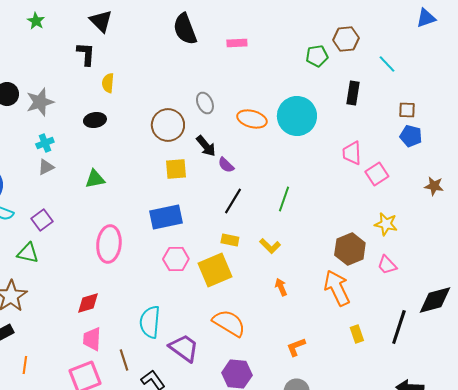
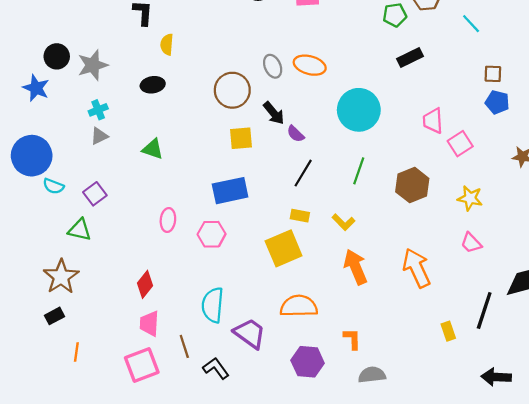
black rectangle: (353, 93) -> (410, 57), moved, turned 55
cyan circle: (297, 116) -> (359, 110), moved
orange ellipse: (252, 119) -> (310, 65), moved
green triangle: (95, 179) -> (153, 149), turned 30
pink ellipse: (109, 244) -> (168, 220), size x0.6
brown hexagon: (350, 249) -> (412, 185), moved
pink hexagon: (176, 259) -> (212, 234), moved
orange arrow: (281, 287) -> (356, 267), size x1.8
red diamond: (88, 303) -> (145, 284), turned -35
orange semicircle: (229, 323) -> (299, 306), turned -32
yellow rectangle: (357, 334) -> (448, 331), moved
orange L-shape: (296, 347) -> (352, 339), moved, turned 110

